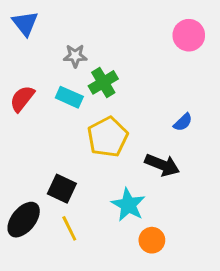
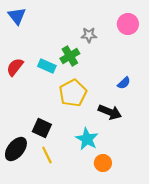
gray star: (75, 56) -> (89, 35), moved

